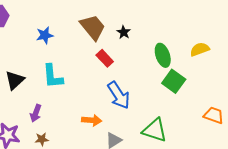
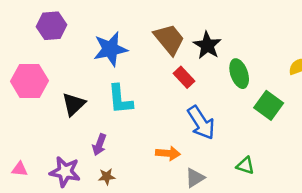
black star: (124, 32) -> (207, 45), size x1.6
blue star: (45, 35) -> (110, 49), size x1.6
green ellipse: (163, 55) -> (239, 74), moved
green triangle: (155, 130) -> (245, 166), size x0.6

